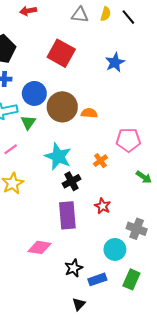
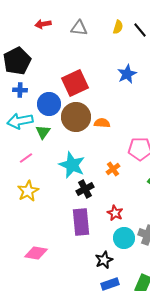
gray triangle: (80, 15) -> (79, 28), moved
red square: (61, 53) -> (75, 83), moved, turned 36
pink diamond: (40, 247) -> (36, 253), moved
cyan circle: (115, 249) -> (124, 238), moved
black star: (74, 268) -> (104, 260), moved

